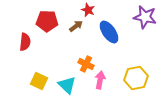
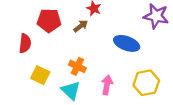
blue ellipse: (109, 32) -> (127, 43), moved, turned -35
orange cross: (86, 64) -> (77, 66), moved
yellow square: (39, 81) -> (40, 75), moved

